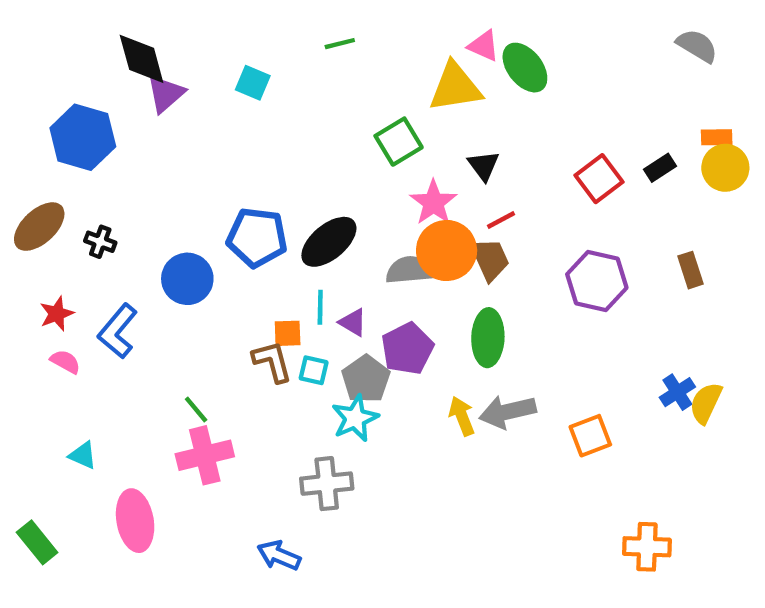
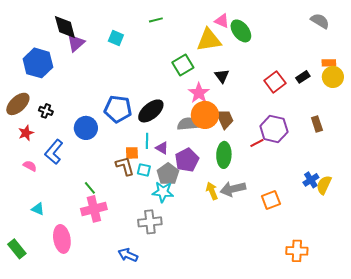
red line: (501, 220) -> (257, 143), moved
red star: (57, 314) -> (26, 133), moved
cyan star: (355, 418) -> (163, 192), turned 30

